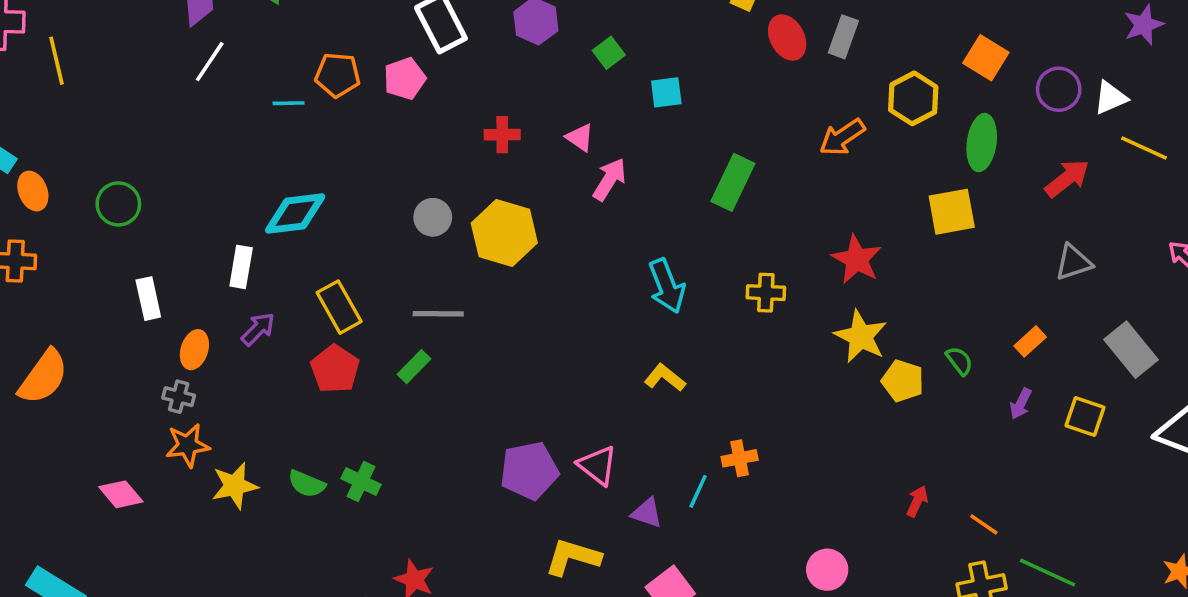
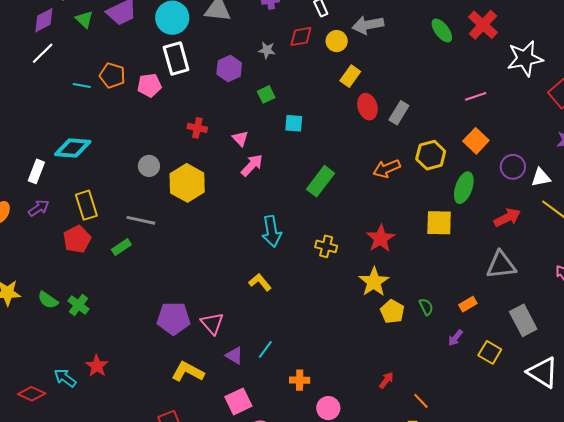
gray triangle: (1073, 262) -> (501, 265), size x1.4
orange cross: (740, 458) -> (300, 380), moved

